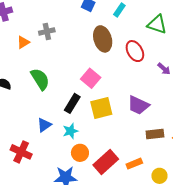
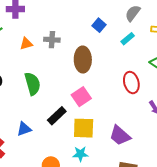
brown ellipse: (103, 39) -> (83, 60), moved
cyan star: (70, 131) -> (80, 154), moved

